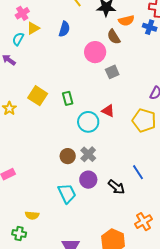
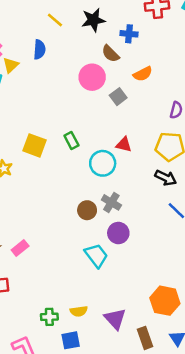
orange semicircle: (126, 21) -> (143, 74), moved
blue cross: (150, 27) -> (129, 34), moved
blue semicircle: (64, 29) -> (39, 50), moved
black arrow: (116, 187) -> (166, 178), moved
yellow semicircle: (32, 215) -> (79, 311), moved

